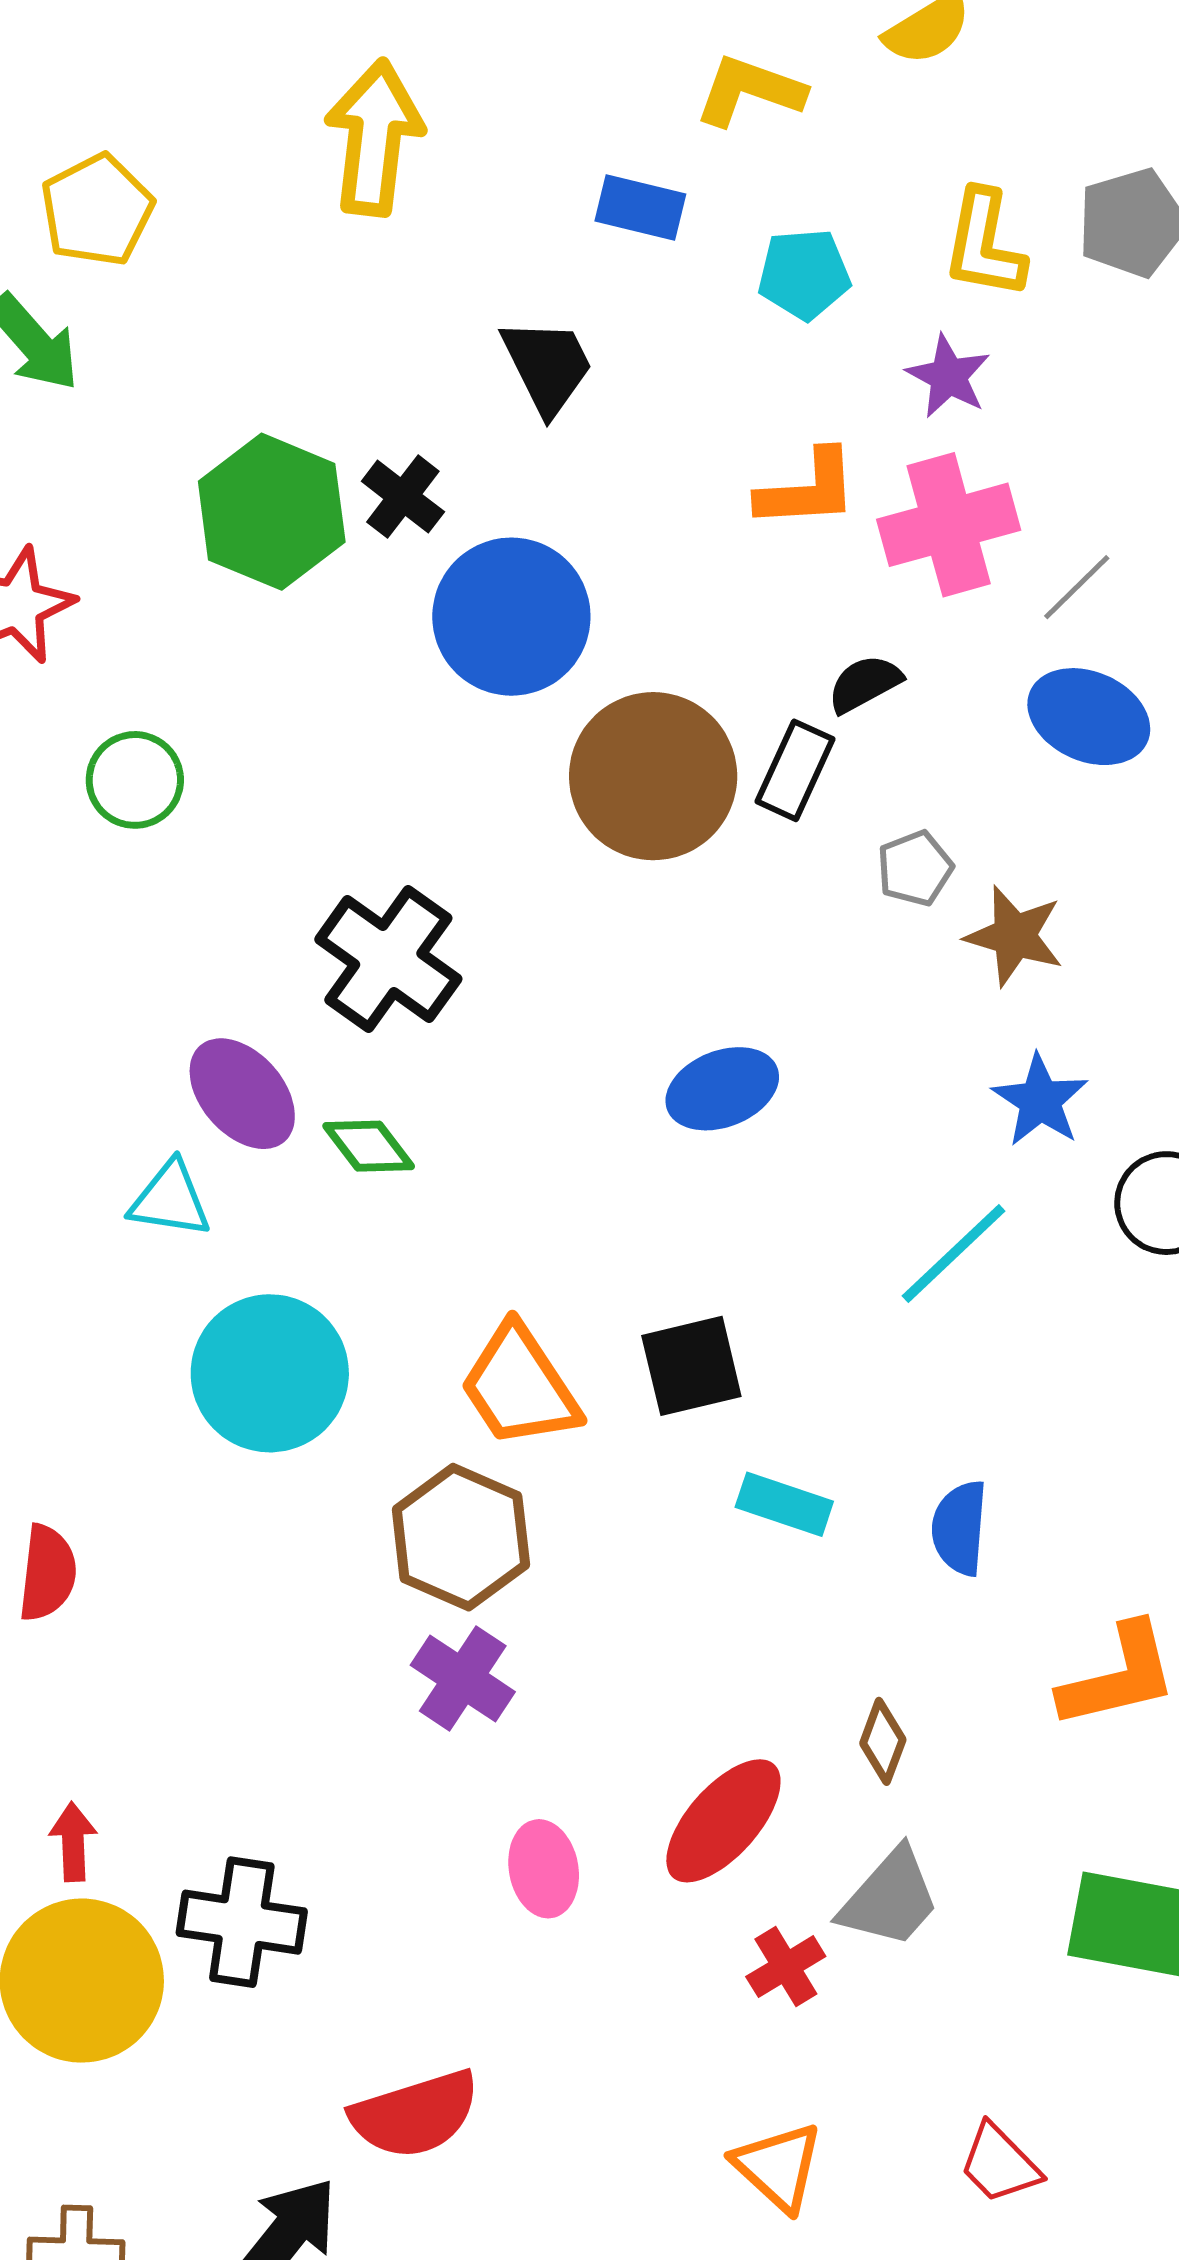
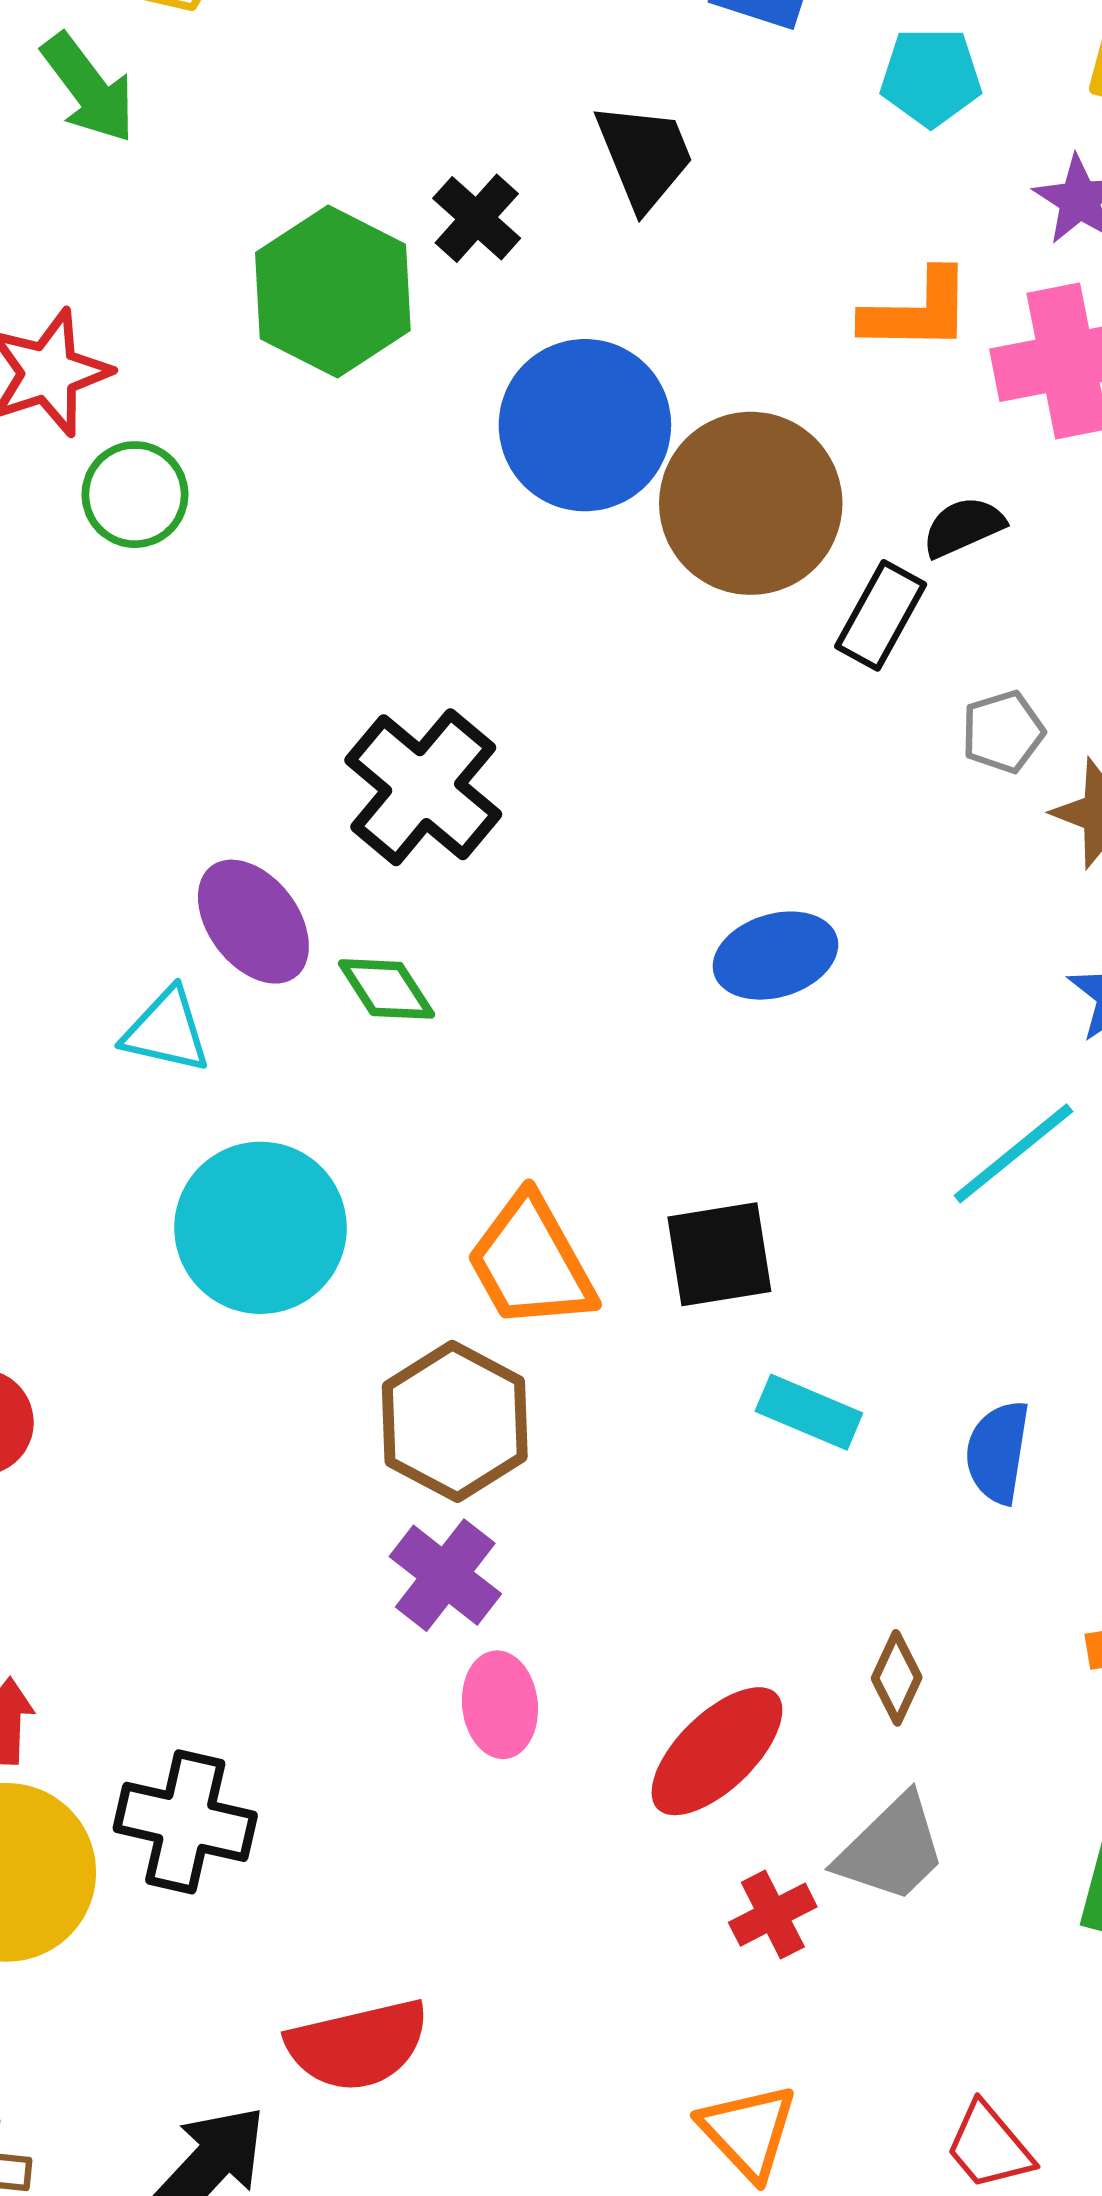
black cross: (403, 497) -> (477, 218), moved
brown circle: (653, 776) -> (751, 503), moved
green circle: (135, 780) -> (135, 495), moved
pink ellipse: (544, 1869) -> (500, 1705), moved

